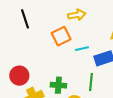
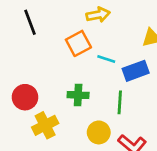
cyan line: (82, 49) -> (106, 59), turned 32
green cross: (58, 85) -> (78, 95), moved

